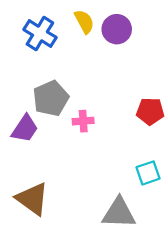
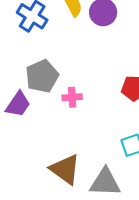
brown triangle: (32, 199) -> (65, 169), moved

